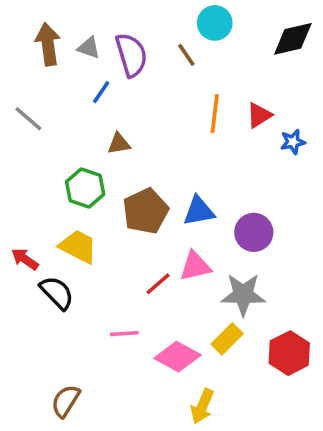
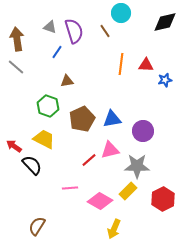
brown arrow: (48, 44) -> (17, 39), moved
red triangle: (259, 115) -> (146, 65), turned 35

